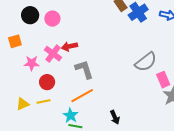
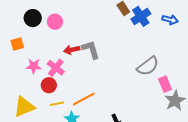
pink cross: (53, 54) -> (56, 68), moved
gray L-shape: (84, 69) -> (91, 50), moved
yellow line: (43, 101) -> (57, 104), moved
yellow triangle: (23, 104) -> (24, 107), size x1.6

